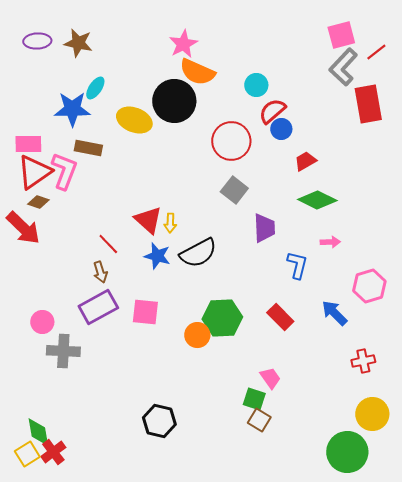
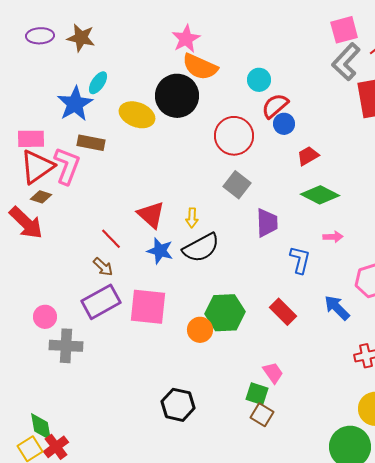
blue star: (72, 109) -> (75, 104), turned -30
yellow arrow: (170, 223) -> (192, 218), moved
brown arrow: (100, 272) -> (103, 267), turned -30
pink square: (145, 312) -> (148, 307), size x1.4
black hexagon: (159, 421) -> (178, 405), moved

